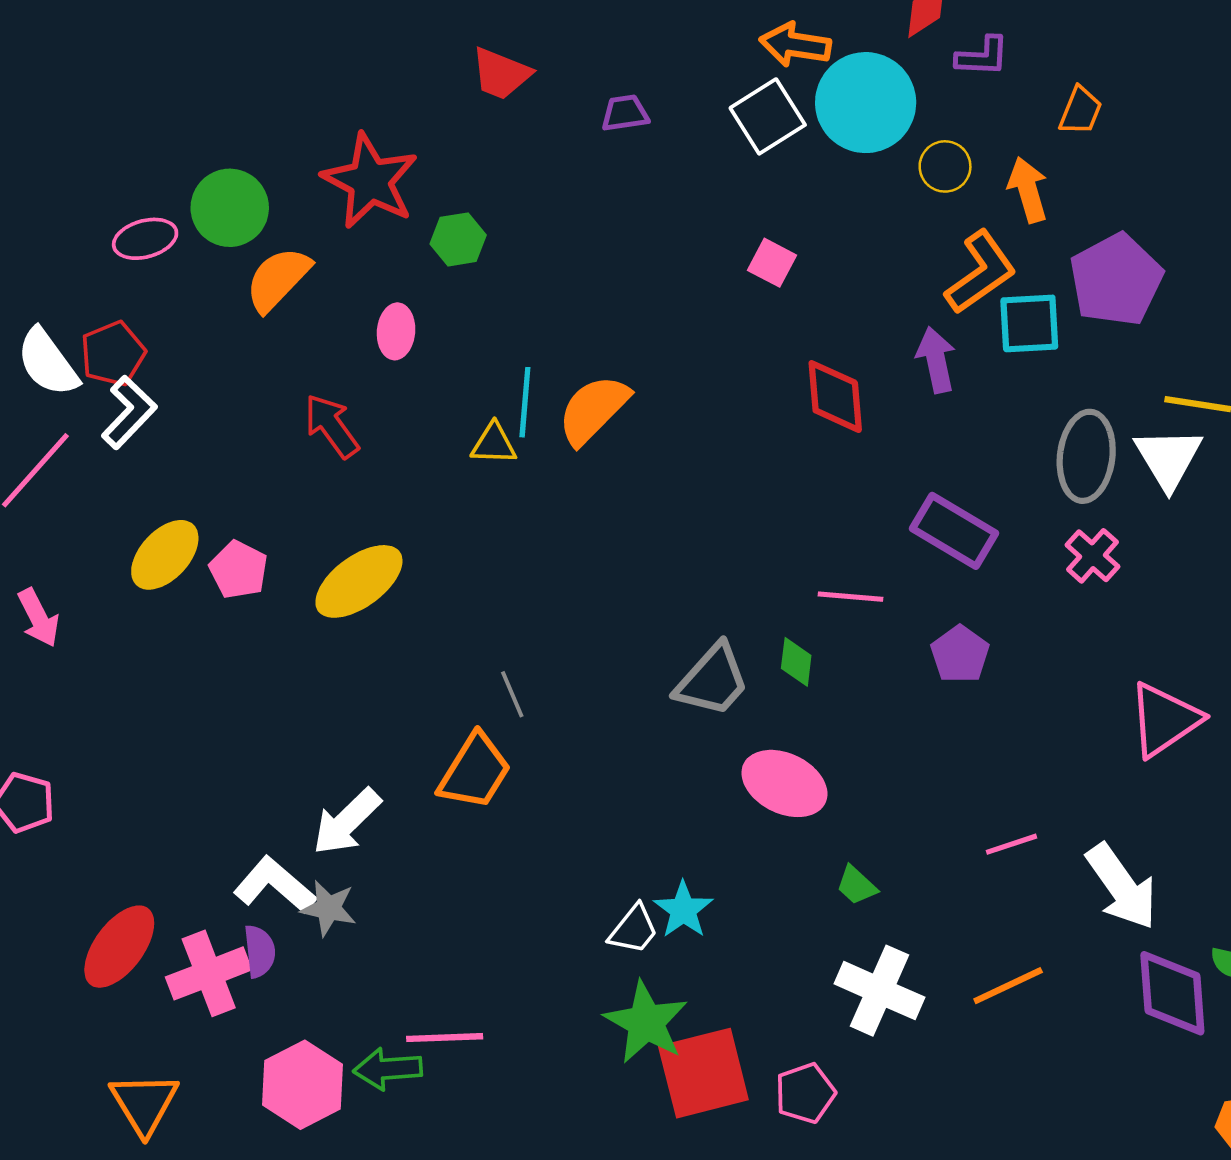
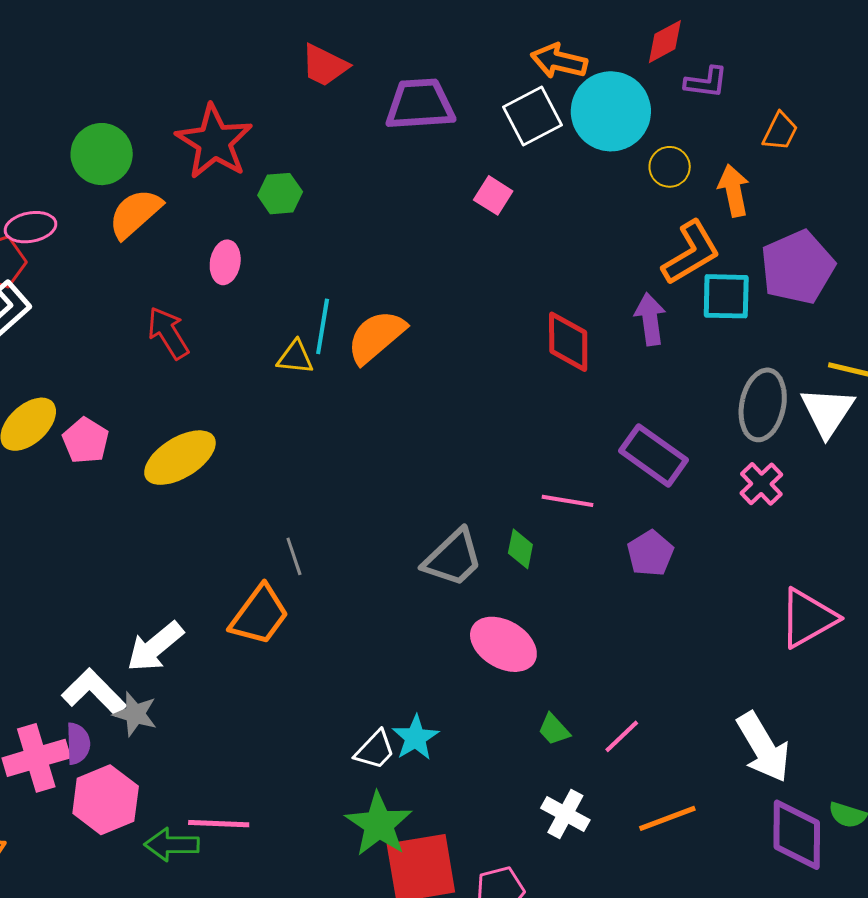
purple trapezoid: (625, 113) -> (420, 104), size x1.8
pink ellipse: (145, 239) -> (30, 227), moved
pink square: (772, 263) -> (493, 195), moved
pink line: (1011, 844) -> (622, 736), moved, turned -30
white cross: (880, 991) -> (565, 814), size x0.7
pink hexagon: (303, 1085) -> (106, 800), moved

